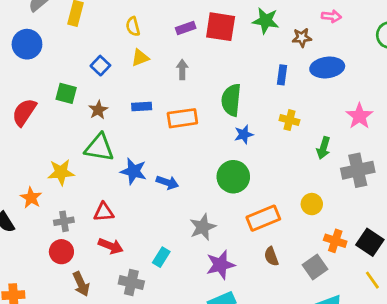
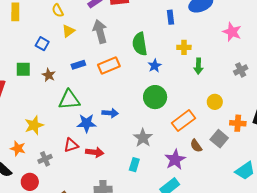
gray arrow: (182, 69) -> (100, 32), size x1.6
green triangle: (99, 148) -> (69, 100), moved
green arrow: (323, 148) -> (198, 66), moved
gray cross: (358, 170) -> (241, 70), size x0.6
blue star: (133, 171) -> (87, 123), moved
red arrow: (111, 246) -> (95, 152), moved
red circle: (61, 252) -> (30, 182), moved
cyan rectangle: (161, 257) -> (134, 165), moved
purple star: (220, 265) -> (175, 160), moved
gray square: (315, 267) -> (219, 139), moved

